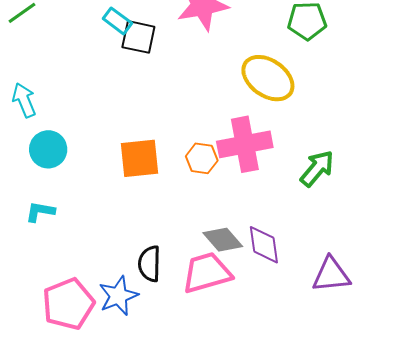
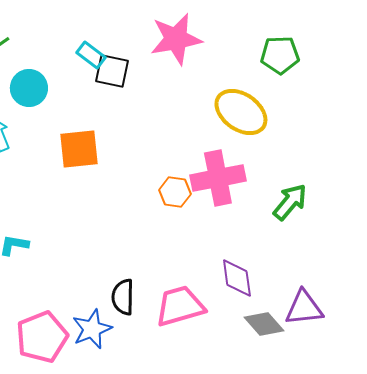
cyan circle: (48, 149) -> (29, 88), moved
orange square: (139, 158) -> (79, 149), moved
gray diamond: (223, 240) -> (264, 324), moved

